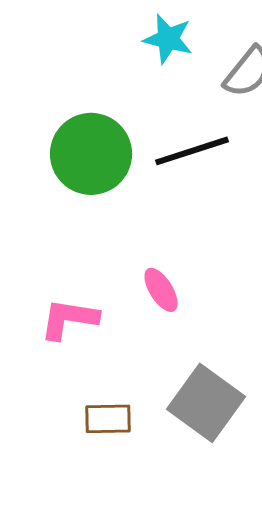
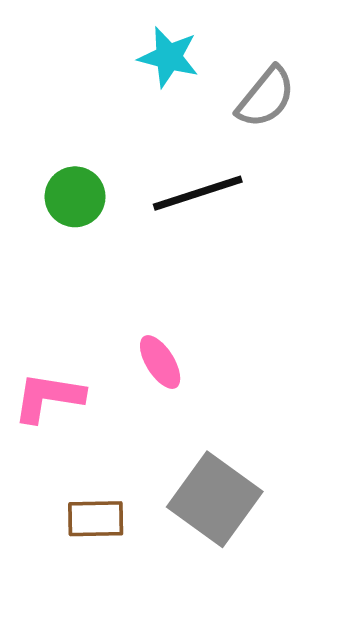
green circle: (91, 154) -> (75, 197), size x0.6

